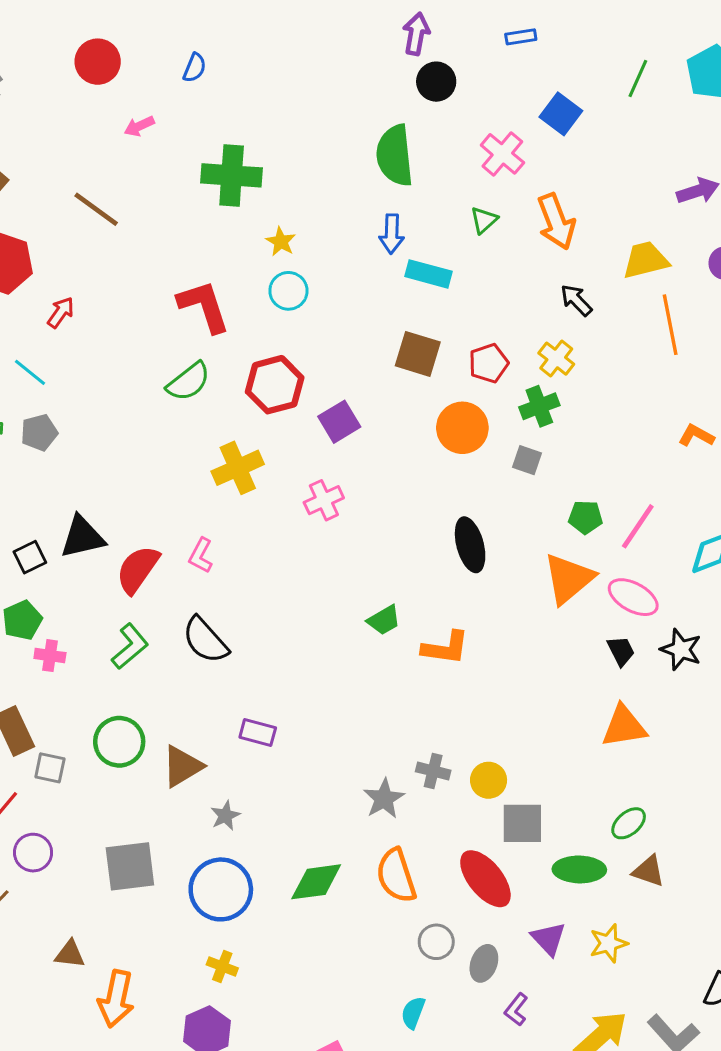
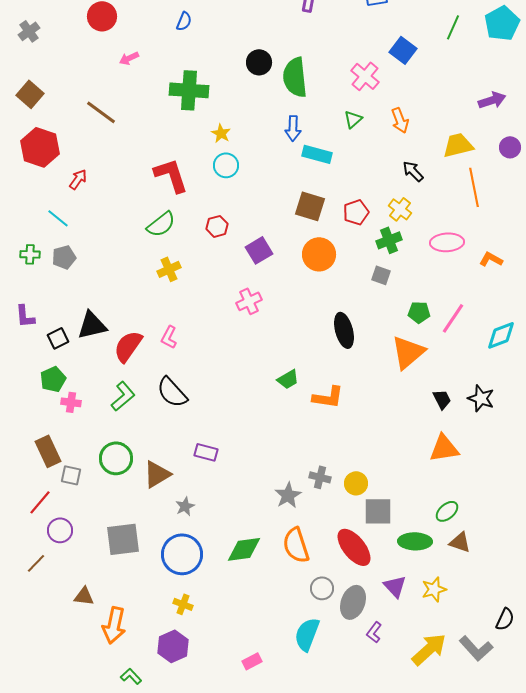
blue semicircle: (195, 68) -> (184, 21), moved
black circle: (436, 82) -> (259, 62), moved
orange arrow: (556, 222) -> (400, 120), size x0.7
red hexagon: (275, 385) -> (217, 226), size x0.6
orange circle: (462, 428) -> (319, 254), moved
yellow cross: (238, 468) -> (169, 269), moved, size x0.7
pink ellipse: (633, 597) -> (447, 242), moved, turned -32
gray ellipse: (484, 963) -> (353, 602), size x1.4
cyan semicircle: (413, 1013) -> (307, 634), size x1.6

